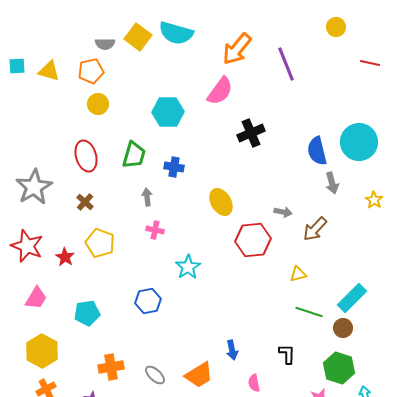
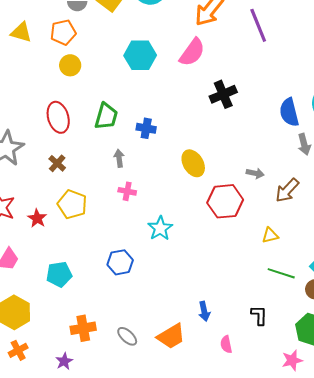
cyan hexagon: (168, 112) -> (140, 55), moved

